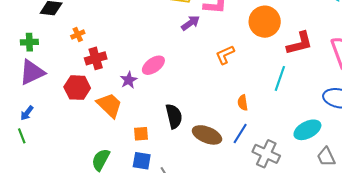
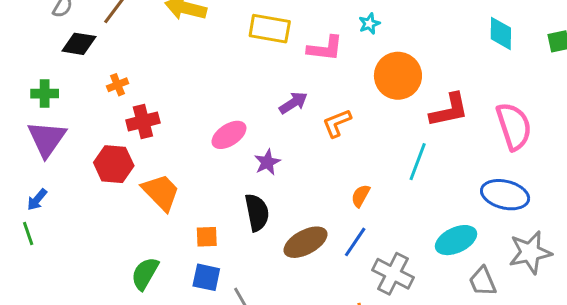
purple arrow: (190, 23) -> (293, 103), moved
purple triangle: (32, 72) -> (47, 139), turned -32
purple star: (129, 80) -> (267, 162), moved
orange semicircle: (243, 103) -> (361, 196), turned 35
brown ellipse: (207, 135) -> (305, 242), turned -52

